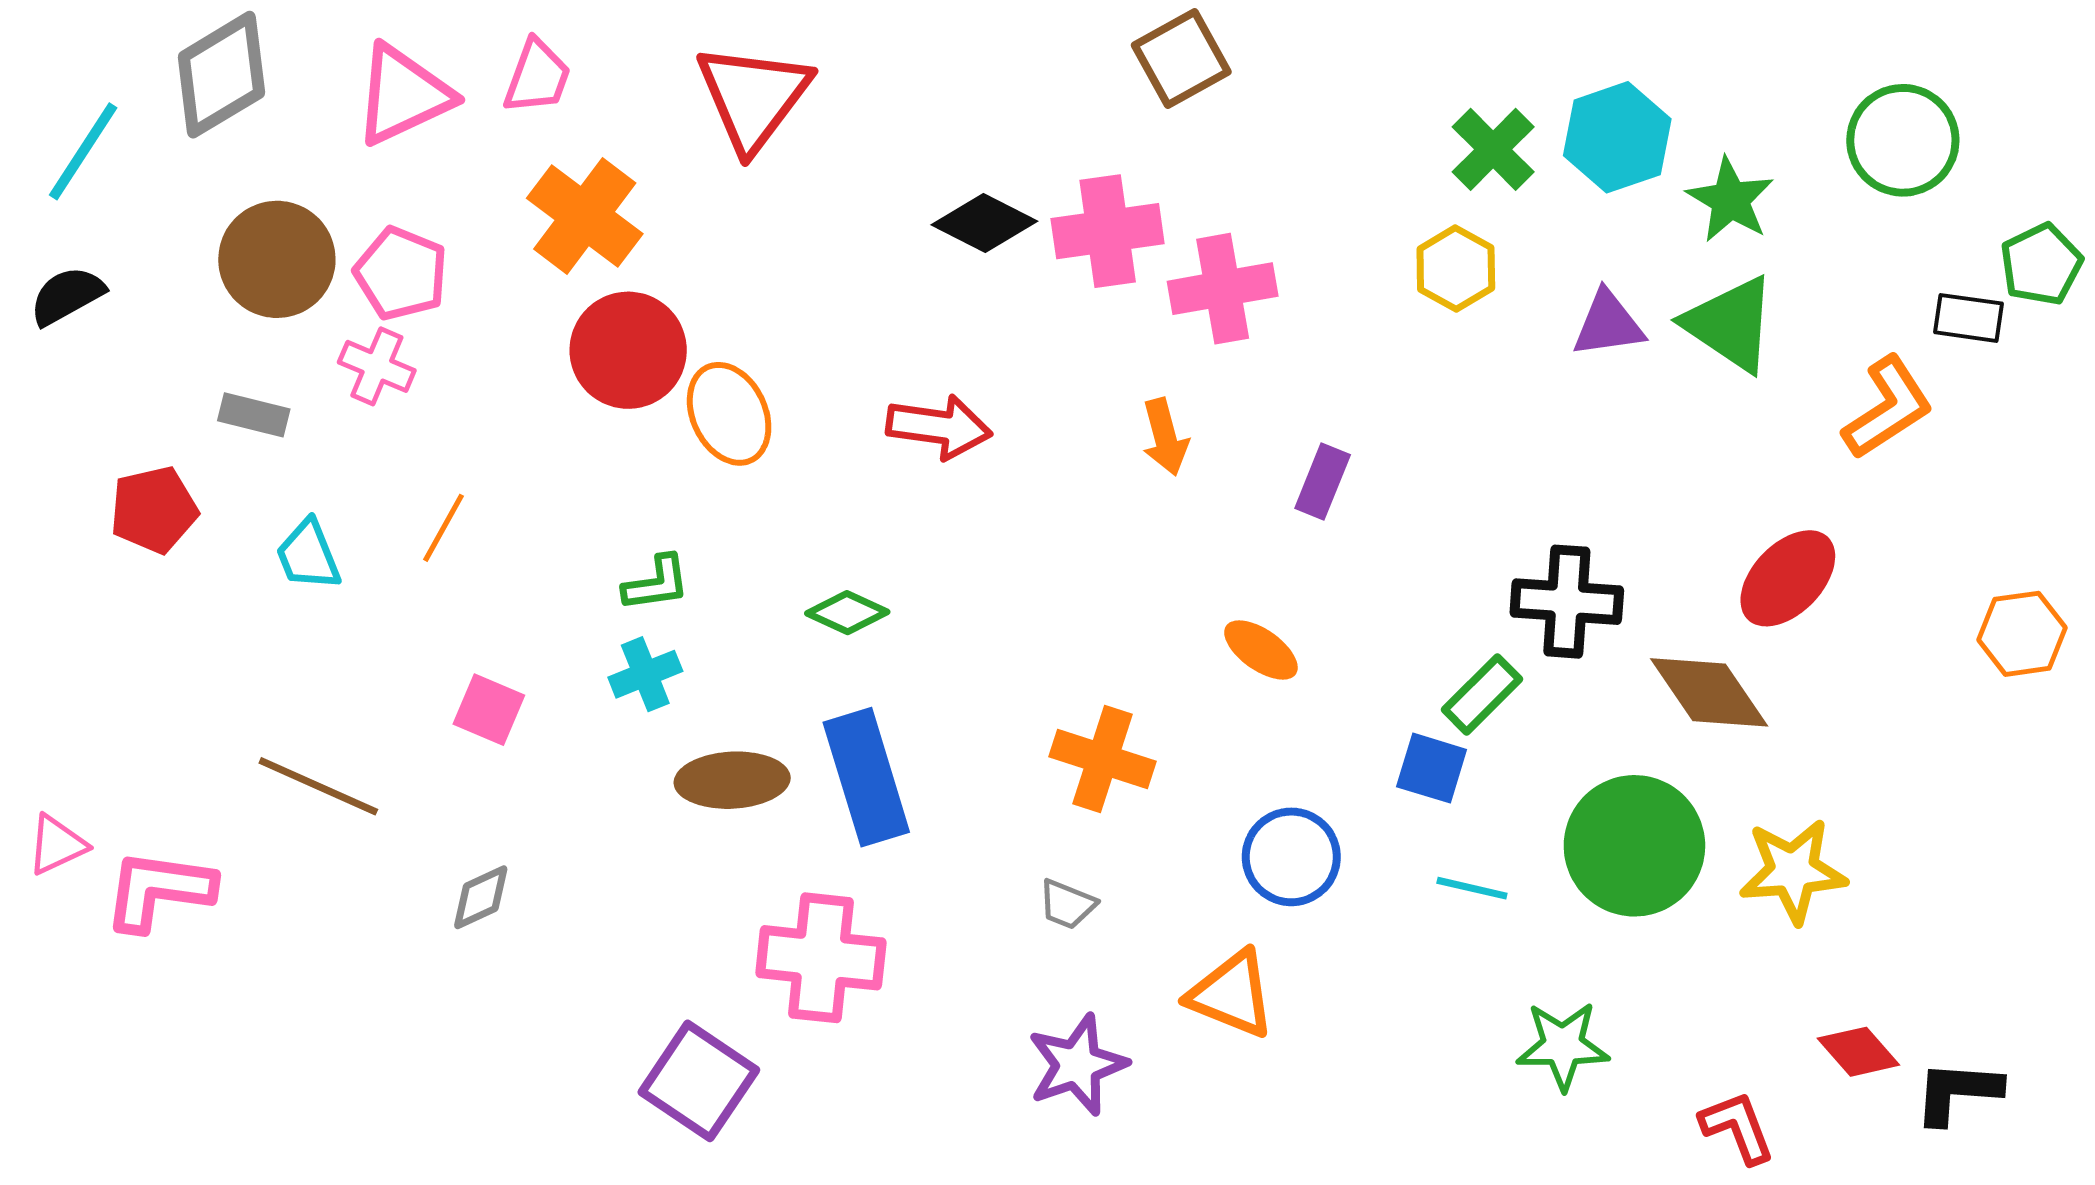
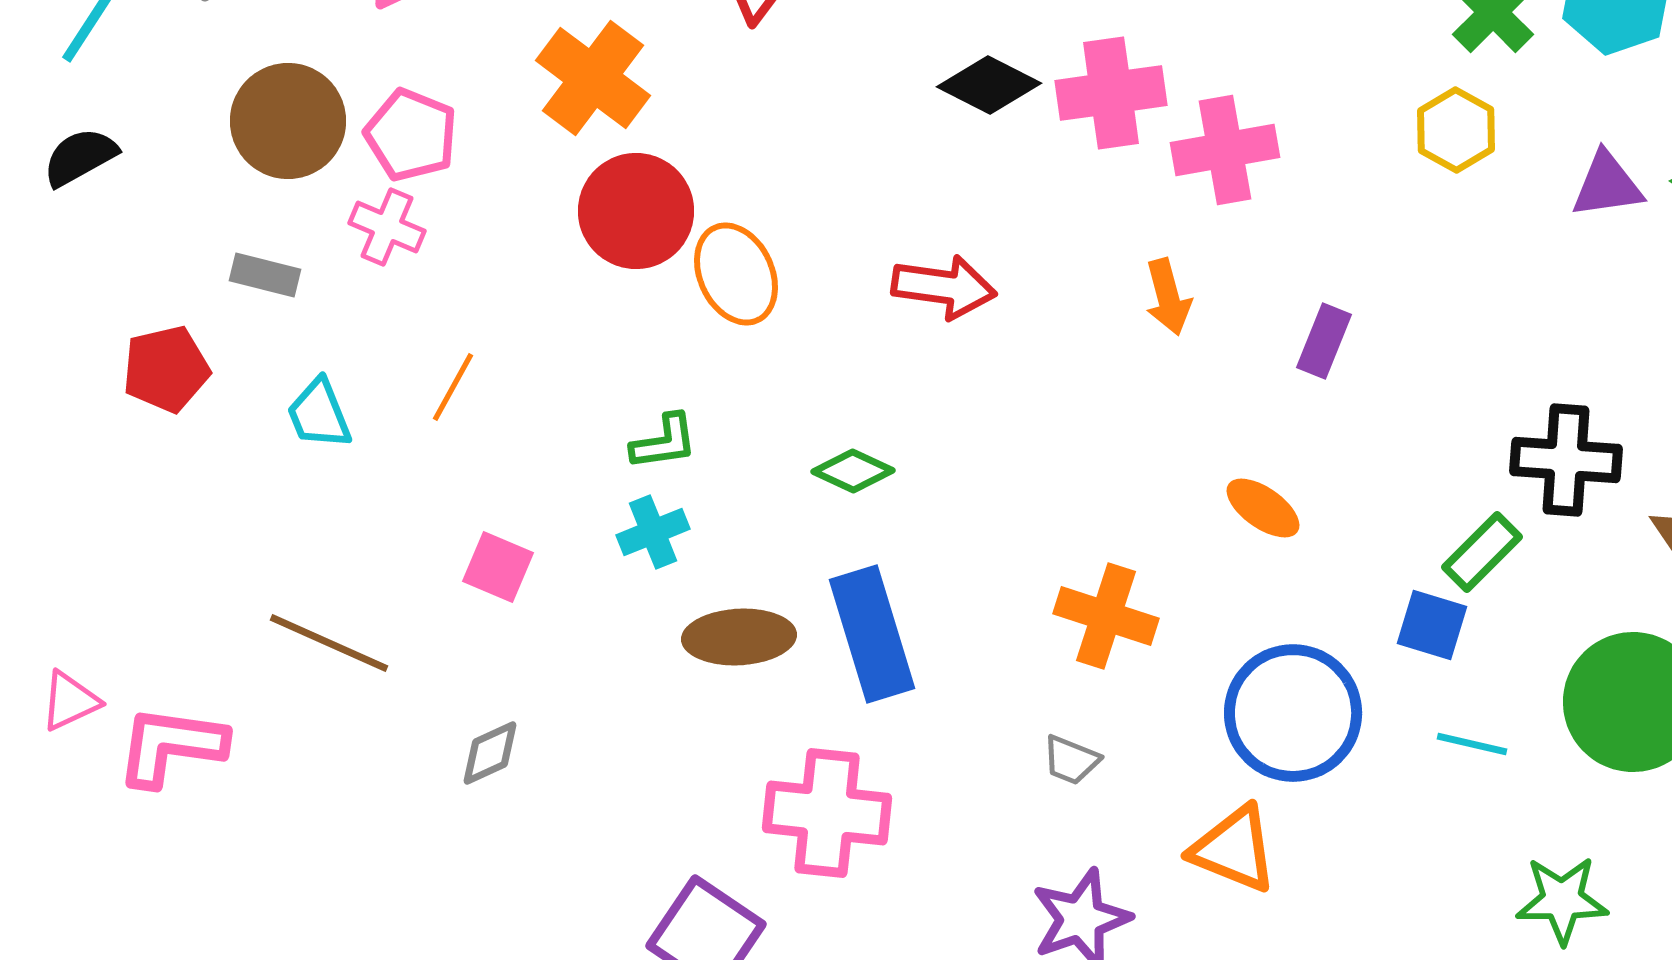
blue circle: (1291, 857) -> (1293, 713), size x1.4

